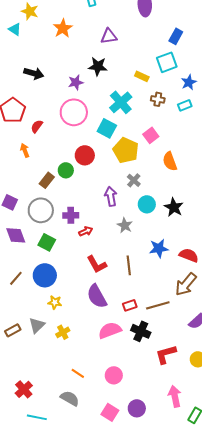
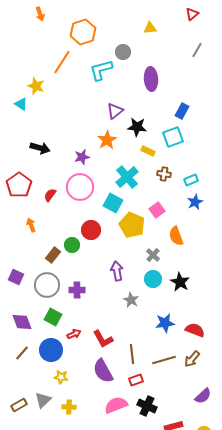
orange star: (63, 28) -> (107, 140), moved
purple triangle: (109, 36) -> (115, 111), turned -30
black star: (98, 66) -> (137, 127), moved
blue star: (189, 82) -> (195, 202), moved
red semicircle: (37, 126) -> (50, 195), moved
gray cross: (134, 180) -> (153, 255), moved
red arrow: (86, 231) -> (74, 334), moved
purple diamond: (16, 235) -> (22, 322), moved
brown line: (129, 265) -> (132, 354), moved
brown arrow: (186, 284) -> (192, 359), size x0.7
brown line: (158, 305) -> (164, 360), moved
yellow cross: (63, 332) -> (69, 407), turned 32

